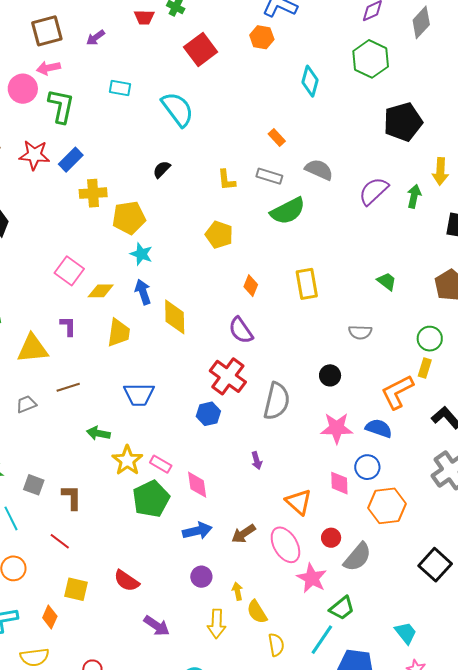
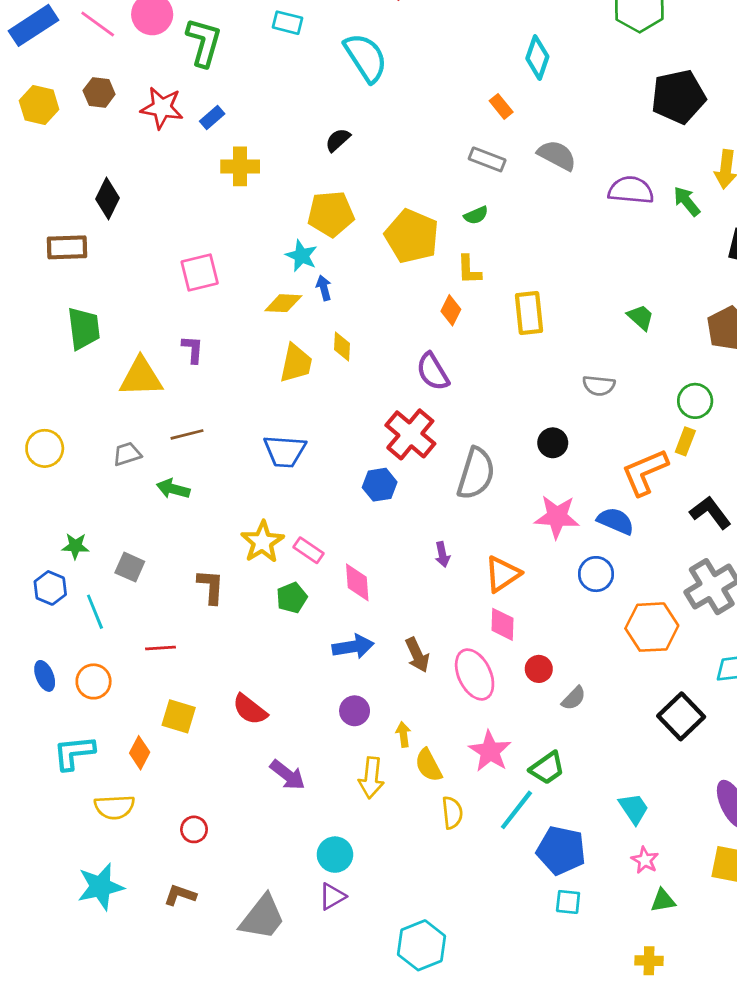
cyan diamond: (310, 81) -> (537, 58), moved
blue rectangle: (71, 160) -> (212, 118), size x0.7
yellow L-shape: (226, 180) -> (469, 270), moved
purple semicircle: (374, 191) -> (631, 190), turned 44
green arrow: (414, 196) -> (687, 201), turned -55
green semicircle: (288, 211) -> (476, 215), moved, size x0.5
yellow pentagon: (129, 218) -> (331, 214), moved
yellow pentagon: (219, 235) -> (412, 236), size x1.4
pink square: (69, 271) -> (200, 273), turned 36
yellow diamond: (101, 291) -> (283, 303), moved
blue arrow: (143, 292) -> (324, 288), moved, size x0.7
yellow diamond: (175, 317) -> (342, 346), size x0.6
yellow trapezoid: (119, 333) -> (296, 363), moved
green arrow: (98, 433) -> (173, 489), moved
pink diamond: (339, 483) -> (502, 624), moved
brown L-shape: (72, 497) -> (211, 587), moved
green pentagon: (151, 499) -> (292, 598), size x0.6
orange triangle: (299, 502) -> (502, 574), moved, turned 40
orange hexagon: (387, 506) -> (652, 627), moved
brown arrow: (244, 534) -> (417, 655), turned -85
red line: (60, 541) -> (161, 648), turned -45
gray semicircle: (357, 557) -> (574, 698), size x0.6
pink star: (312, 578) -> (490, 751), moved

